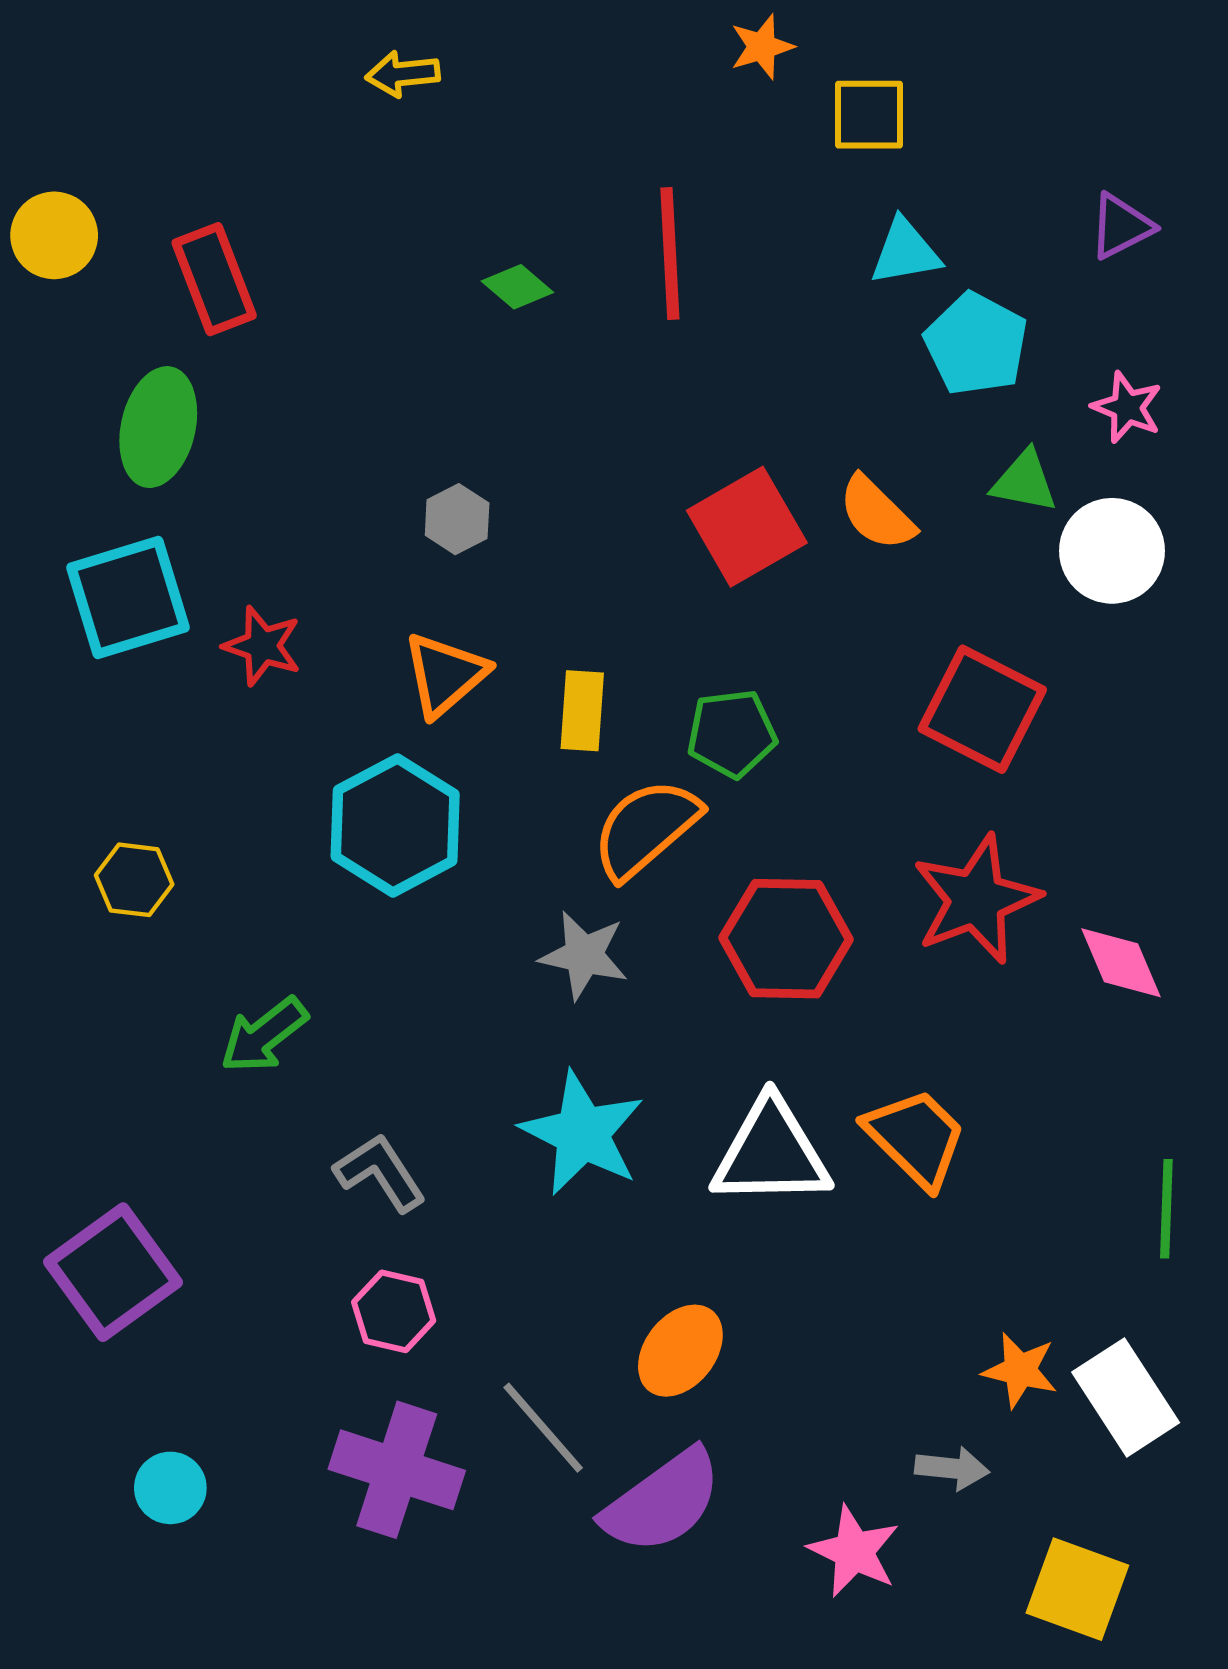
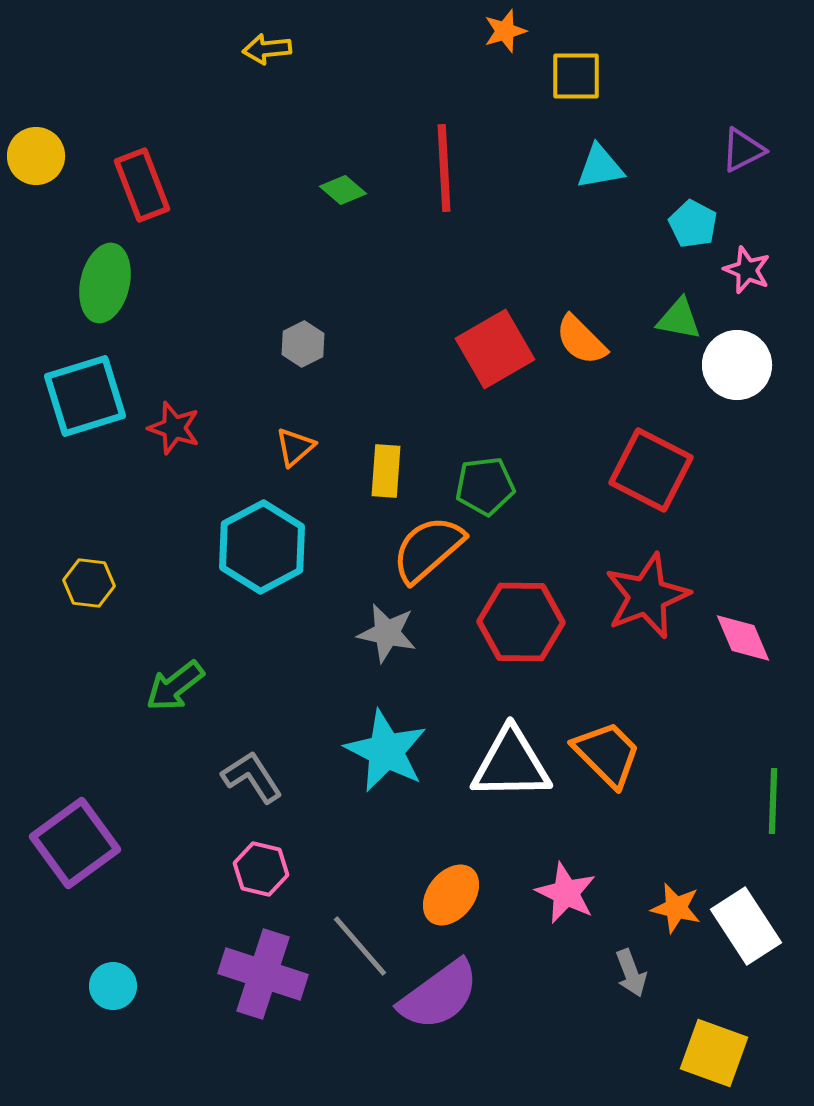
cyan pentagon: (976, 344) -> (693, 224), moved, size x0.7
orange triangle: (445, 675) -> (295, 447), size x0.7
gray arrow: (952, 1468) -> (631, 973), turned 63
pink star: (854, 1551) -> (566, 893), moved

